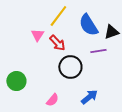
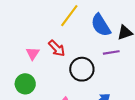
pink triangle: (37, 35) -> (33, 53), moved
red arrow: (57, 43) -> (57, 48), moved

